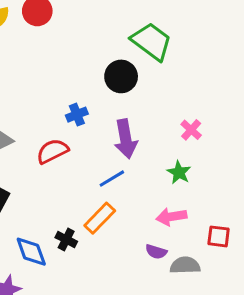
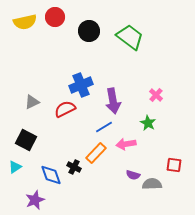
black circle: (121, 76) -> (89, 31), moved
blue cross: (77, 115) -> (81, 85), size x1.6
pink arrow: (171, 217) -> (126, 144), moved

